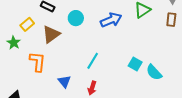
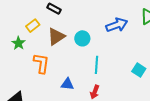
cyan circle: (76, 18) -> (82, 38), moved
cyan line: (93, 61) -> (97, 65), turned -30
blue triangle: (64, 81) -> (67, 84), turned -48

